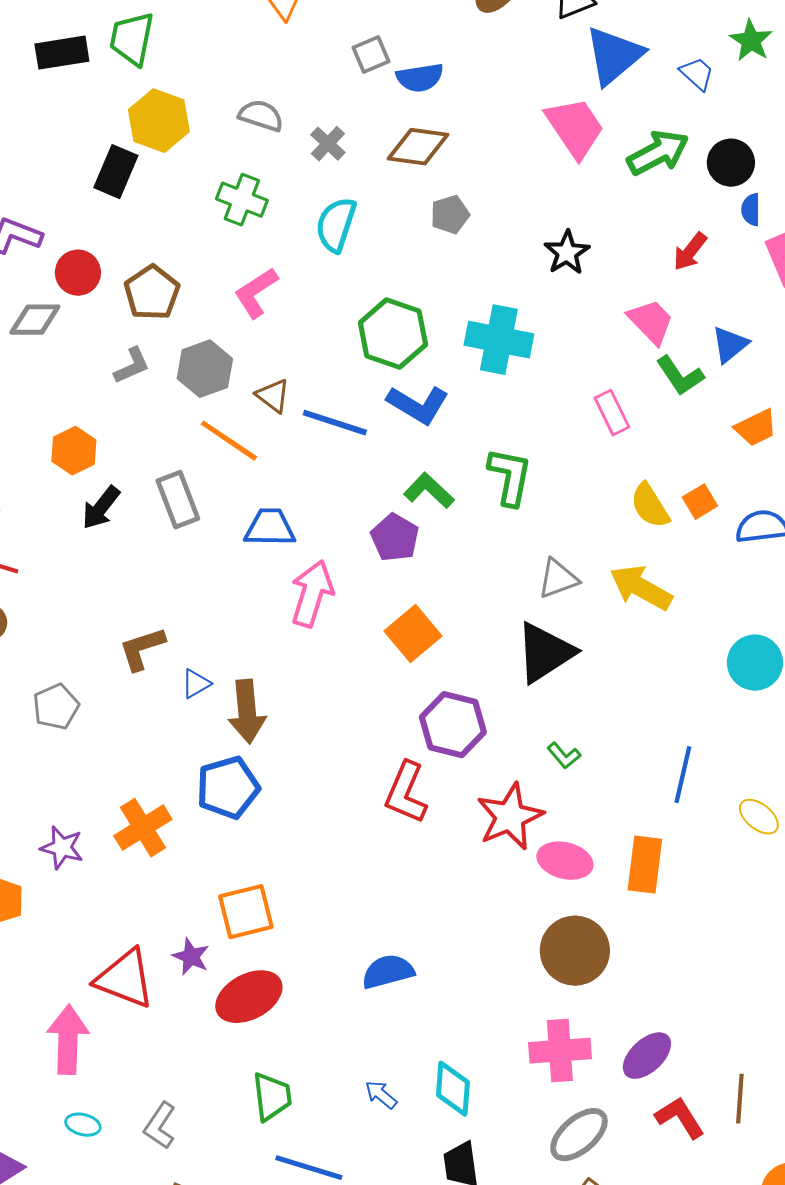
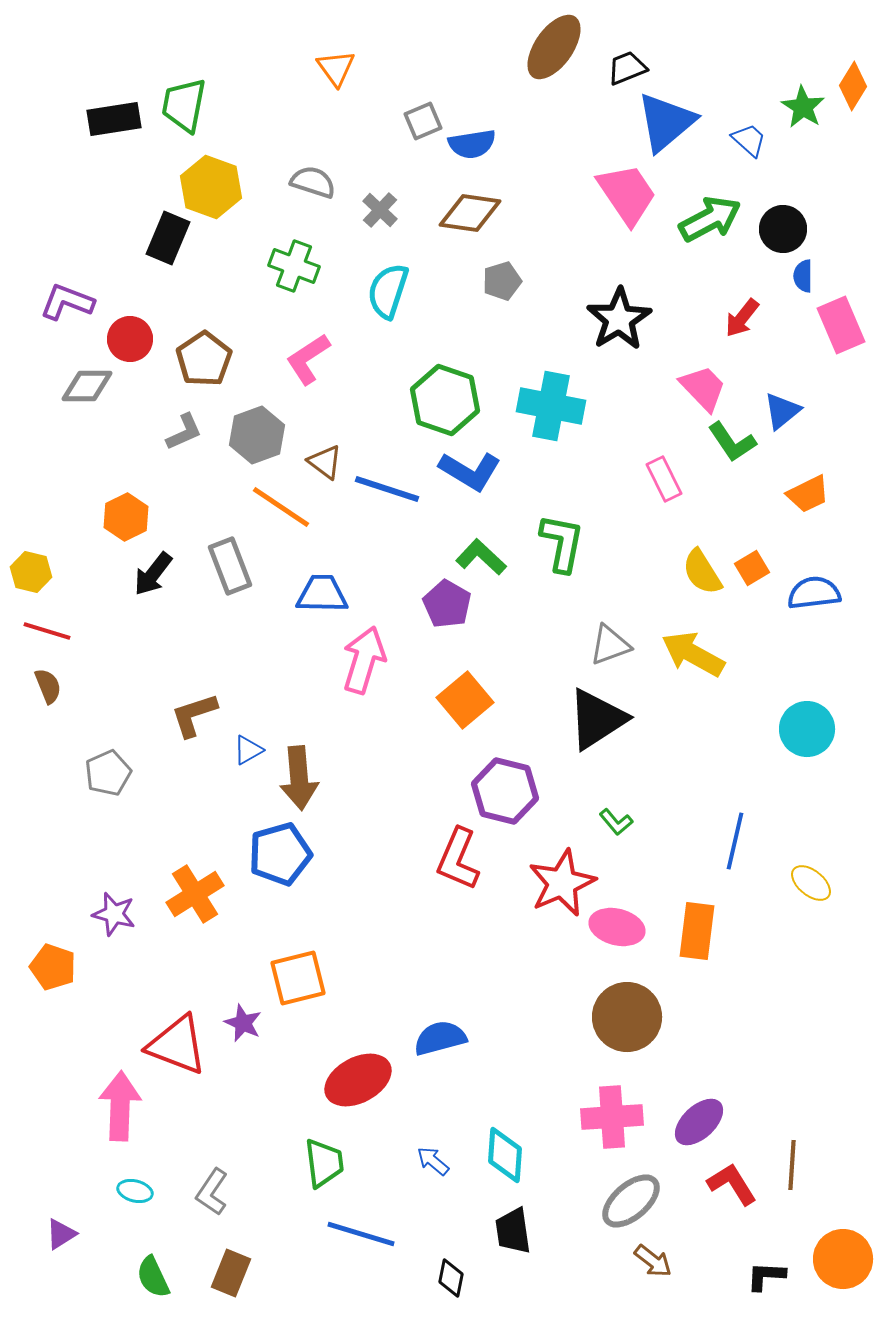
black star: (567, 253) -> (619, 319), size x1.4
red ellipse: (249, 997) -> (358, 1080), moved

